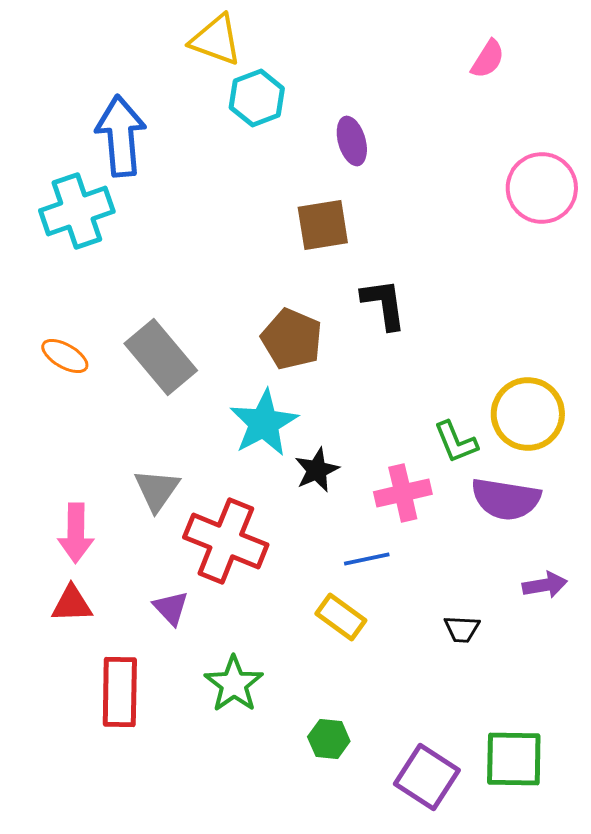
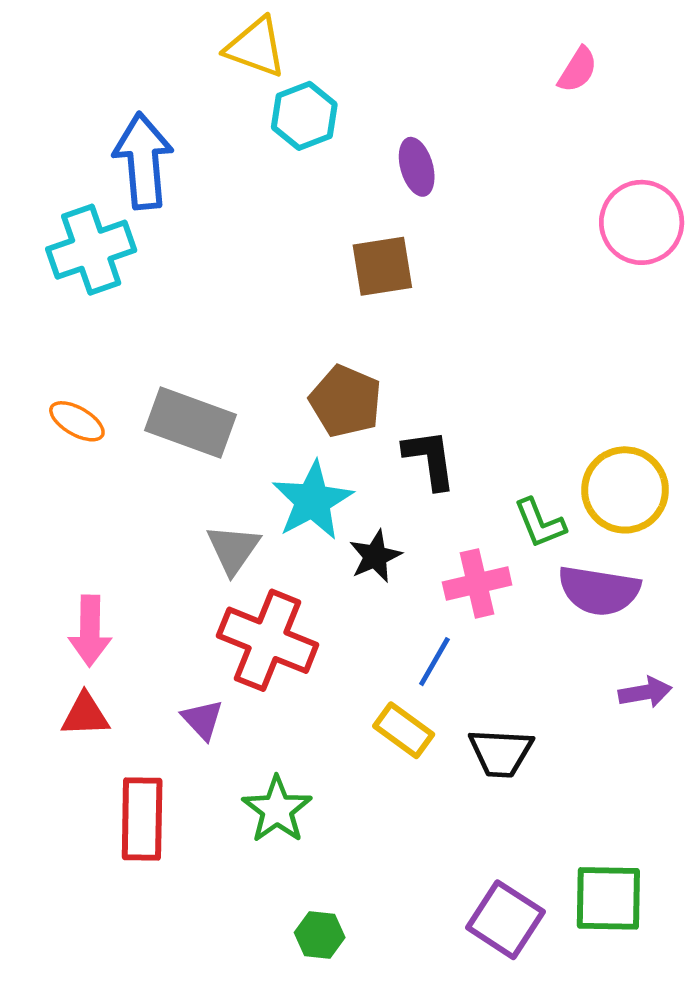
black L-shape: (384, 304) -> (430, 459), moved
gray rectangle: (161, 357) -> (191, 422), turned -30
gray triangle: (157, 490) -> (233, 549), moved
blue line: (367, 559) -> (434, 662), turned -48
black trapezoid: (462, 629) -> (501, 753), moved, size x1.5
green hexagon: (329, 739) -> (320, 935), moved

